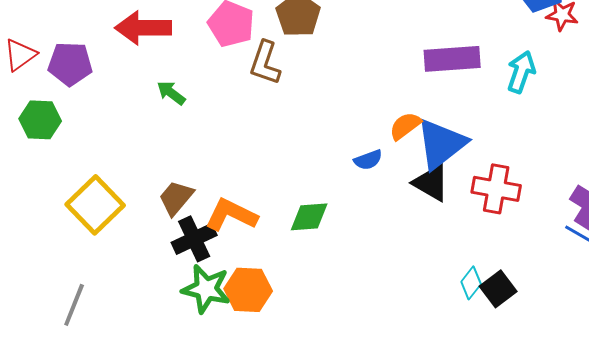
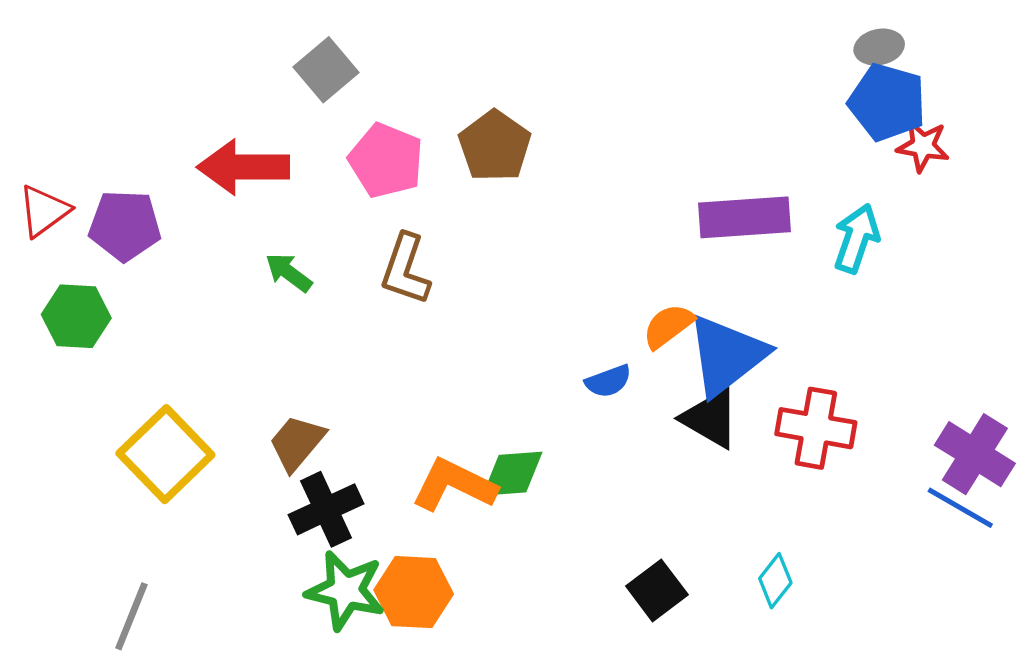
brown L-shape: (265, 63) -> (406, 269), moved
orange L-shape: (231, 215) -> (454, 485), moved
black square: (498, 289) -> (657, 590), moved

